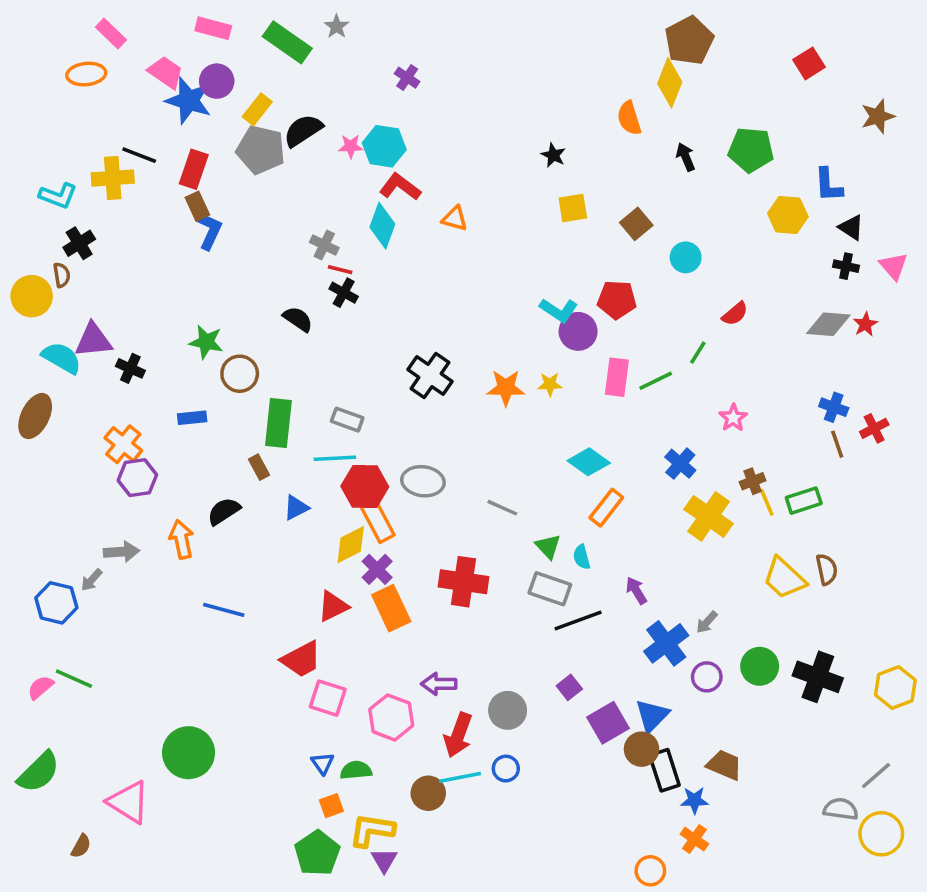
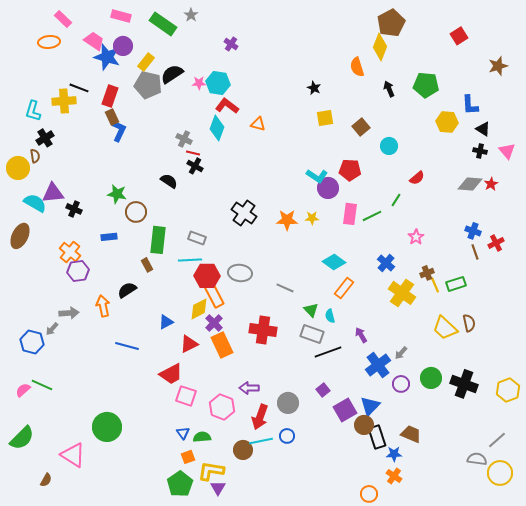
cyan L-shape: (58, 196) -> (33, 111), turned 85
blue triangle: (296, 508) -> (166, 322), moved

